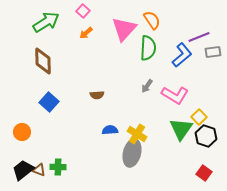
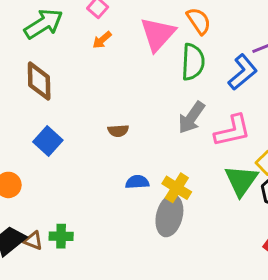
gray arrow: (147, 86) -> (191, 118), size x1.6
pink L-shape: (175, 95) -> (232, 131), turned -44

